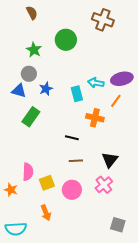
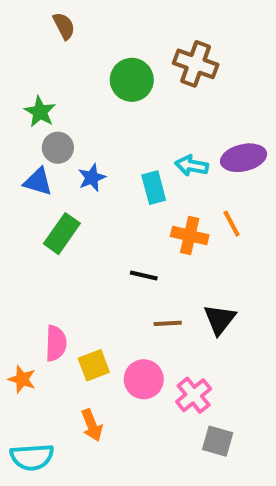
brown cross: (103, 20) -> (196, 64), moved
green star: (34, 50) -> (40, 112), moved
orange line: (116, 101) -> (232, 224), moved, turned -64
brown line: (76, 161) -> (168, 323), moved
pink cross: (104, 185) -> (194, 395), moved
gray square: (118, 225) -> (218, 441), moved

